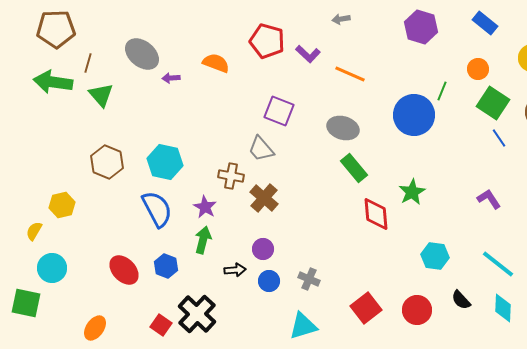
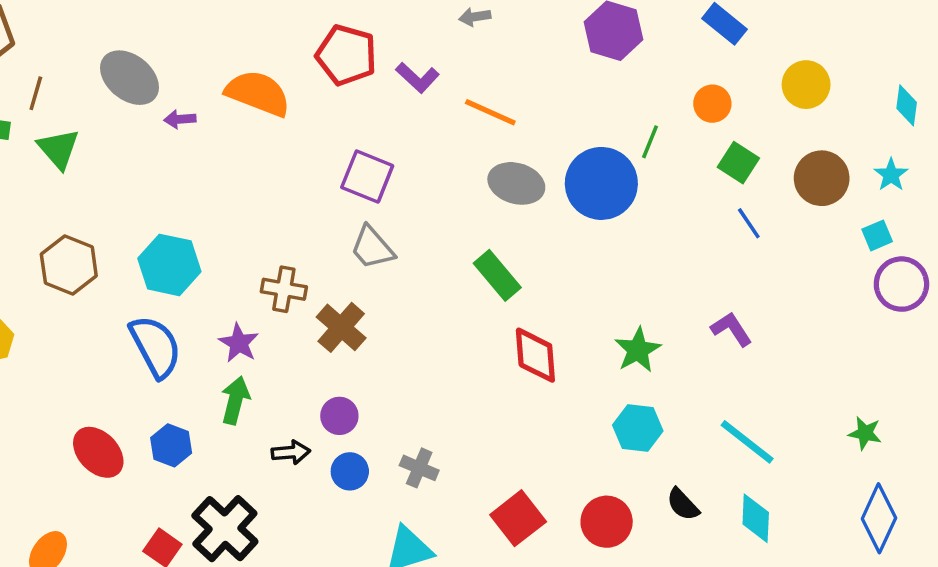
orange semicircle: (216, 63) -> (258, 93), size x1.4
green square: (493, 103) -> (738, 163), size x0.7
gray ellipse: (343, 128) -> (516, 183), moved
gray trapezoid: (261, 149) -> (372, 248), moved
green star: (412, 192) -> (638, 350), moved

